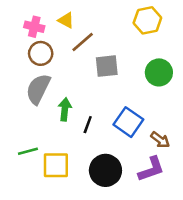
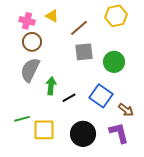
brown line: (83, 42) -> (79, 28), moved
green circle: (159, 72) -> (114, 62), moved
black line: (88, 125) -> (69, 98), turned 40
purple L-shape: (151, 169) -> (119, 133), turned -85

